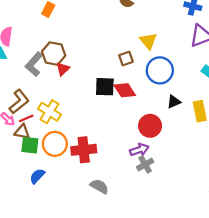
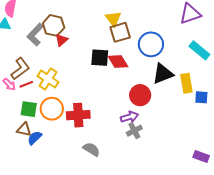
yellow triangle: (148, 41) -> (113, 19), moved
brown square: (126, 58) -> (120, 32), size x1.5
black triangle: (174, 102) -> (163, 74), size x1.6
brown triangle: (22, 132) -> (24, 130), moved

